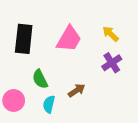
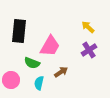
pink trapezoid: (69, 39) -> (50, 46), moved
green semicircle: (40, 79) -> (32, 63), turned -42

